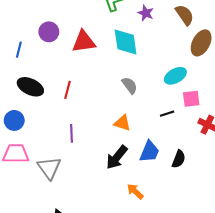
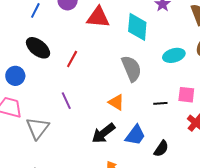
cyan ellipse: (175, 76) -> (174, 55), moved
gray semicircle: (130, 85) -> (131, 69), size x1.5
purple line: (71, 133) -> (66, 101), turned -36

